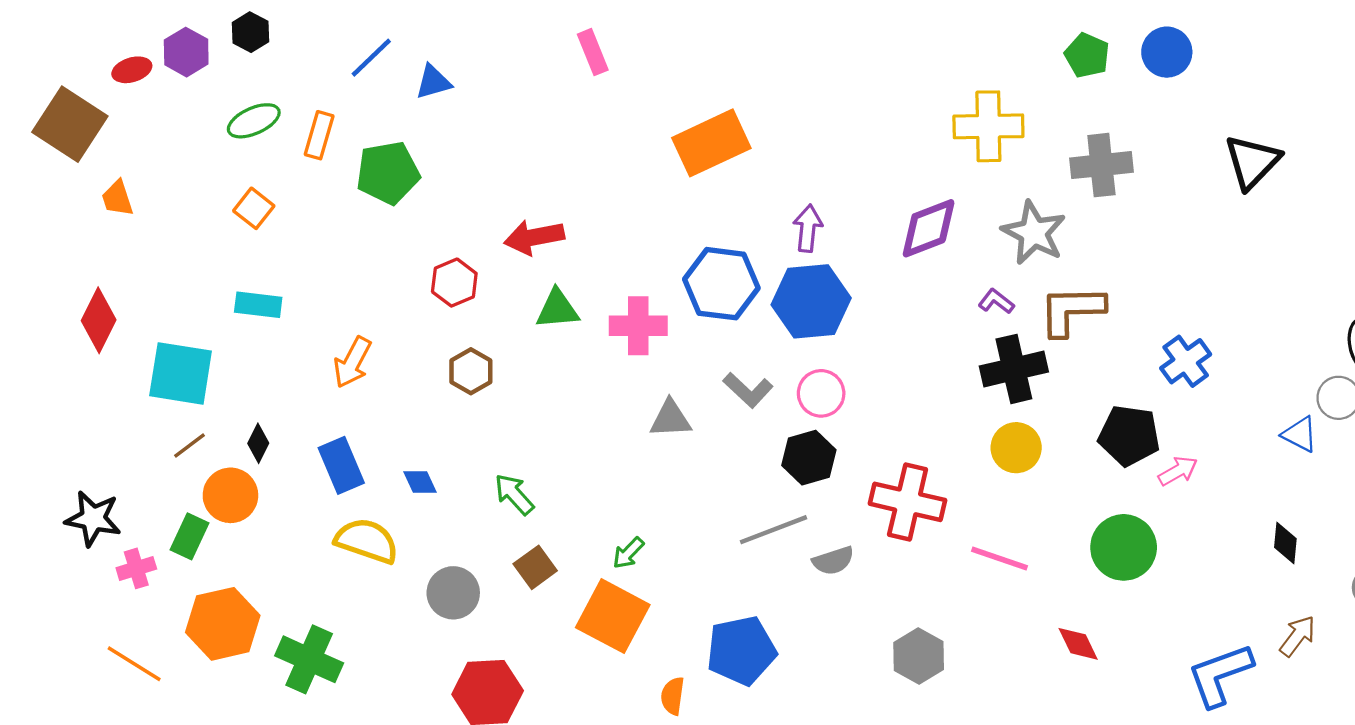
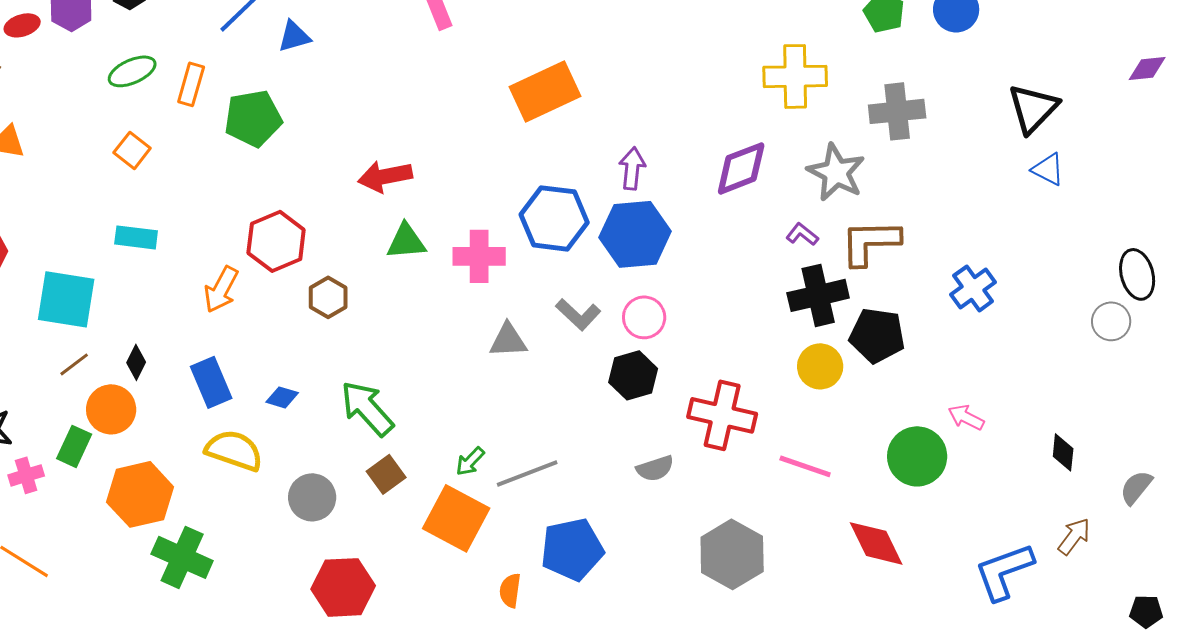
red hexagon: (454, 283) -> (276, 241), moved, size x1.4
blue triangle: (1300, 434) -> (1048, 169), moved
black pentagon: (1129, 435) -> (877, 335), moved
pink arrow: (1178, 471) -> (966, 417), moved, turned -123
blue diamond: (420, 482) -> (282, 397), turned -48
green arrow: (514, 494) -> (367, 408), size x1.5
gray line: (773, 530) -> (527, 473), moved
orange hexagon: (223, 624) -> (140, 494), moved
red diamond: (1078, 644) -> (876, 543), size x1.5
gray hexagon: (919, 656) -> (732, 554), size x1.4

